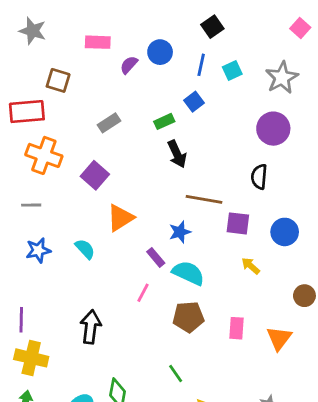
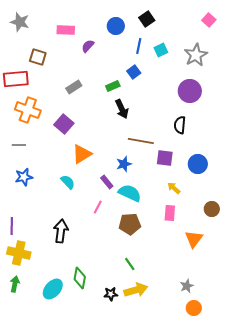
blue circle: (160, 52) -> (116, 26), moved
cyan semicircle: (85, 249) -> (68, 182), moved
pink rectangle: (236, 328) -> (170, 213), moved
green line: (176, 374) -> (130, 264), moved

